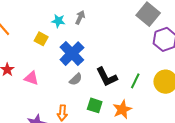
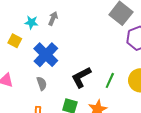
black L-shape: (107, 77) -> (81, 77), turned 90
gray semicircle: (76, 79) -> (42, 84), moved, turned -64

